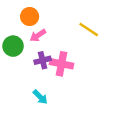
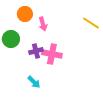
yellow line: (89, 30) -> (91, 23), moved
pink arrow: (38, 35) -> (43, 24), moved, turned -72

